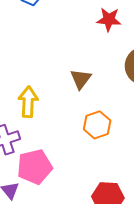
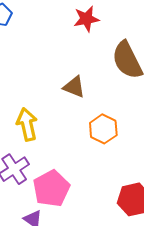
brown triangle: (81, 79) -> (74, 87), turned -30

